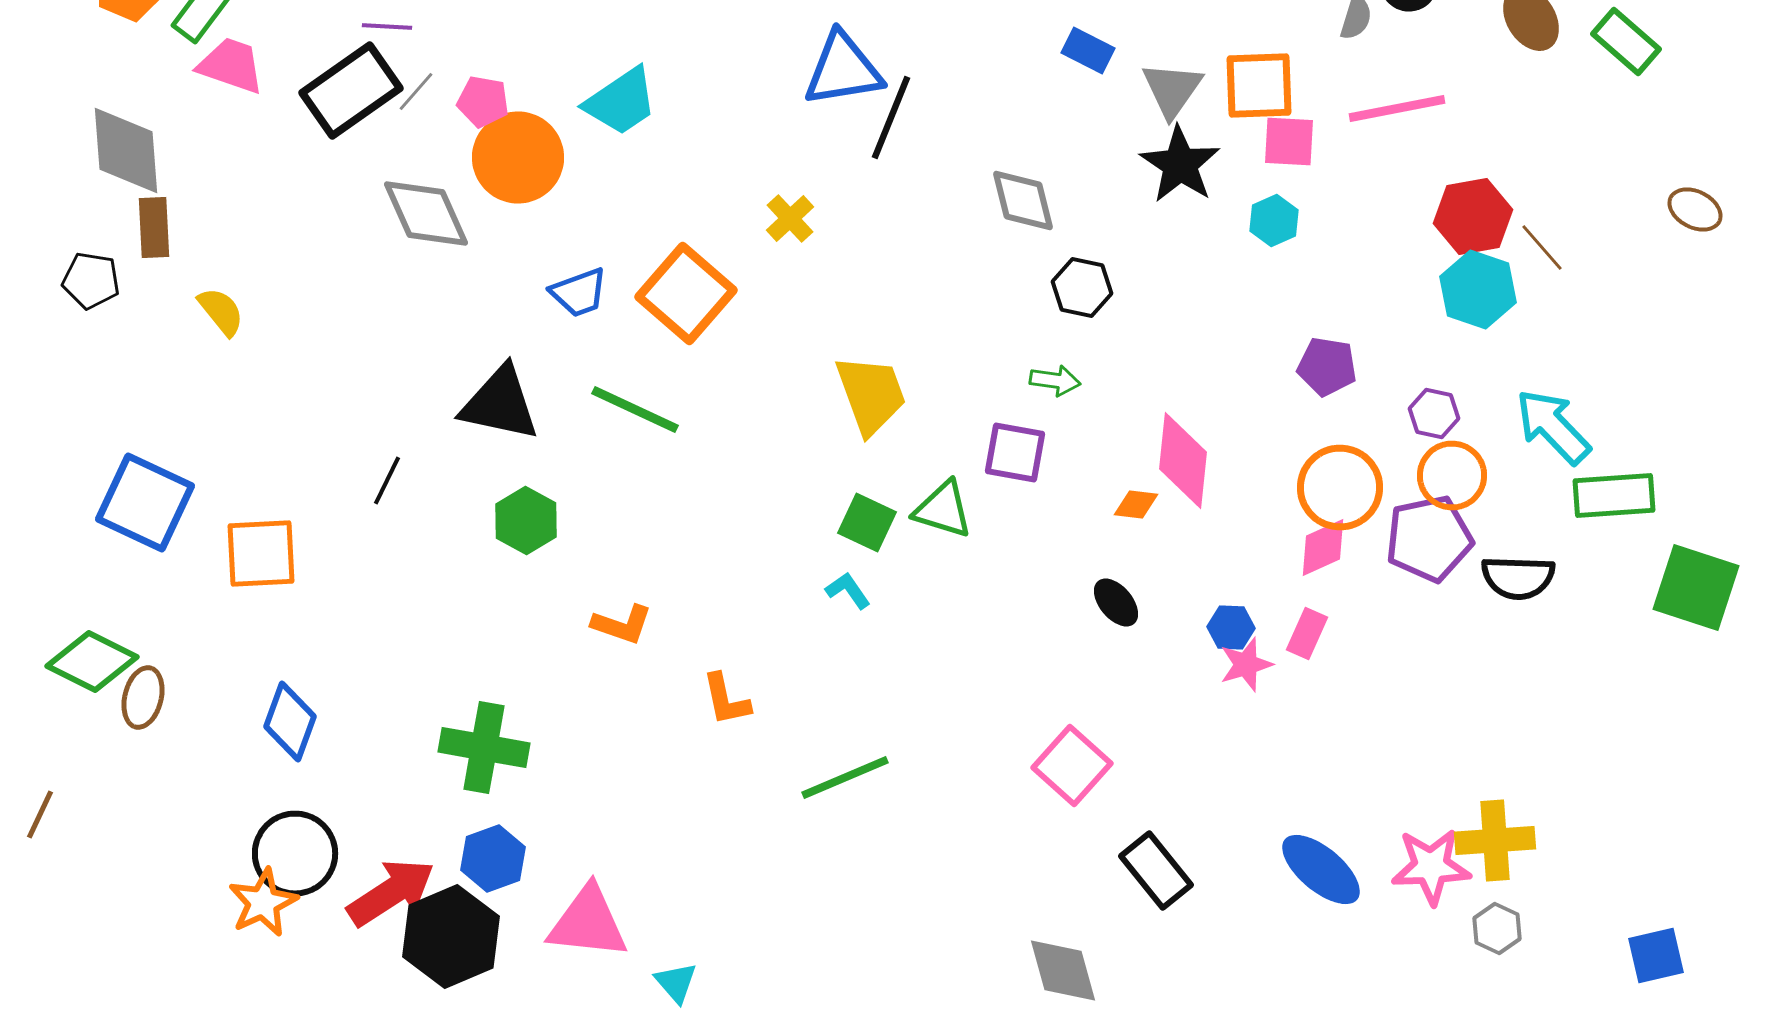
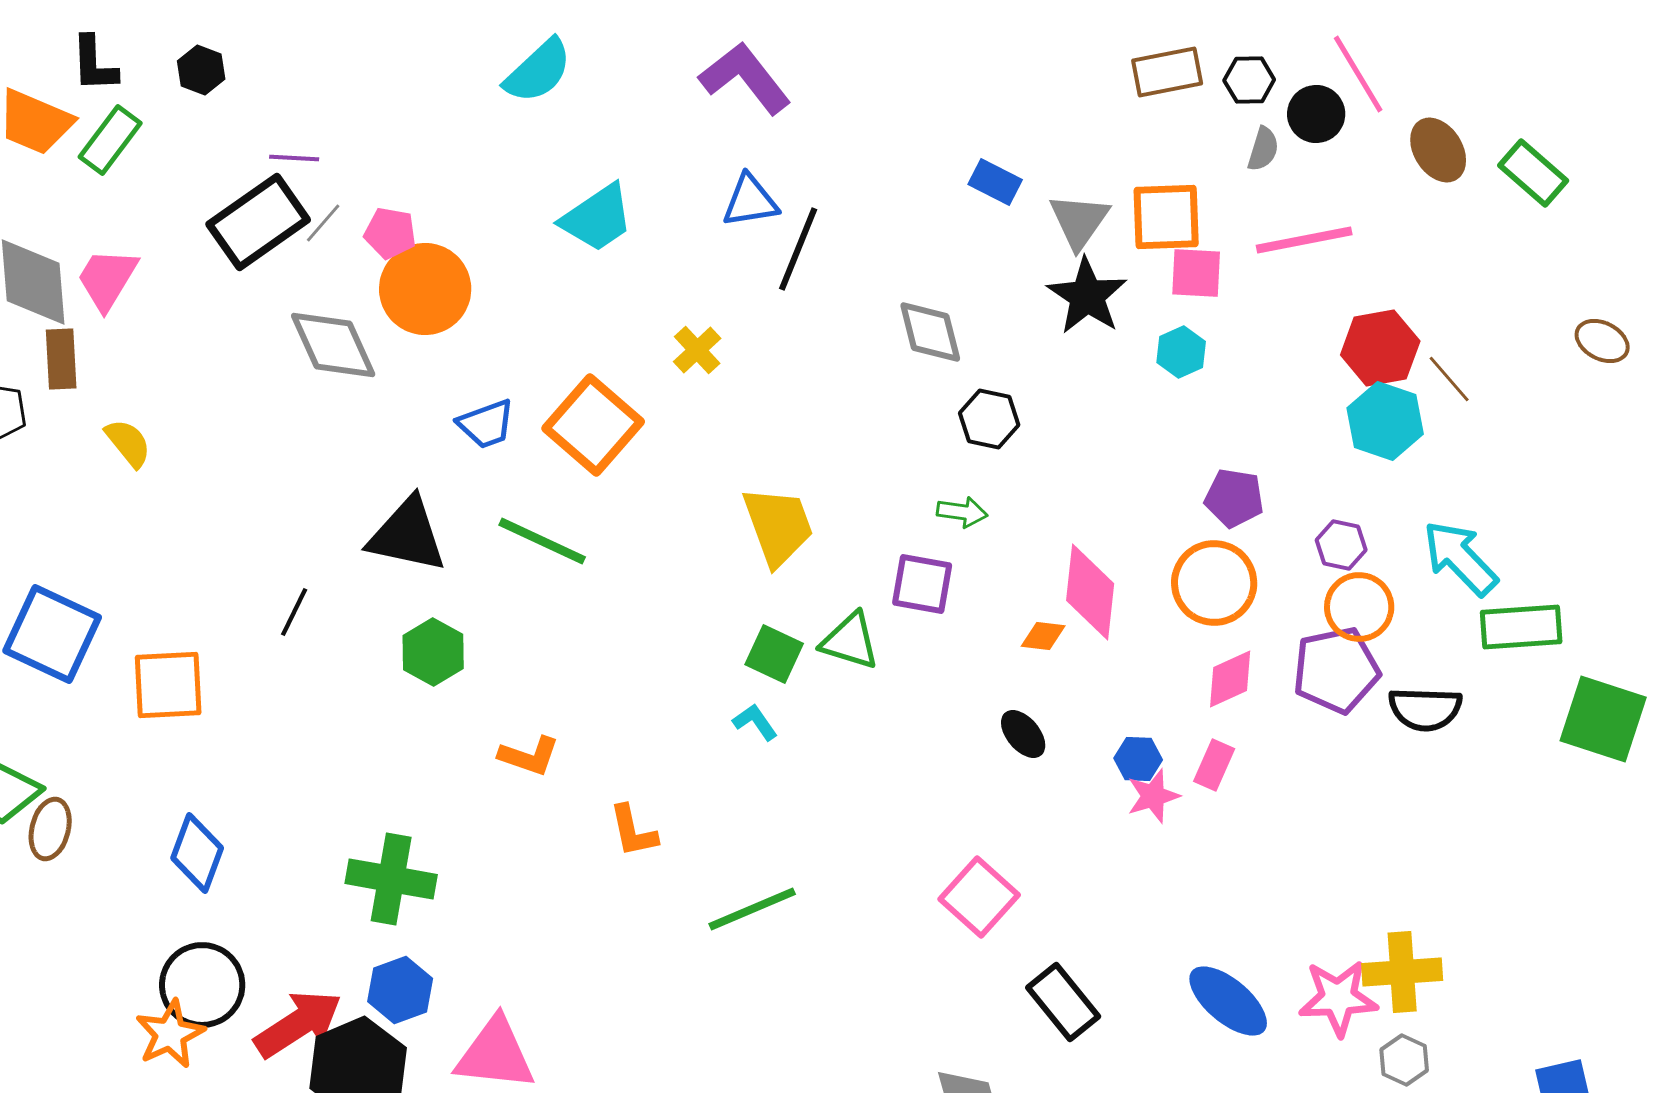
pink trapezoid: (231, 66) -> (107, 279), moved, turned -78
blue triangle: (843, 70) -> (750, 201), size x0.7
cyan trapezoid: (621, 102) -> (597, 218), moved
orange circle: (1340, 488) -> (1214, 583), moved

